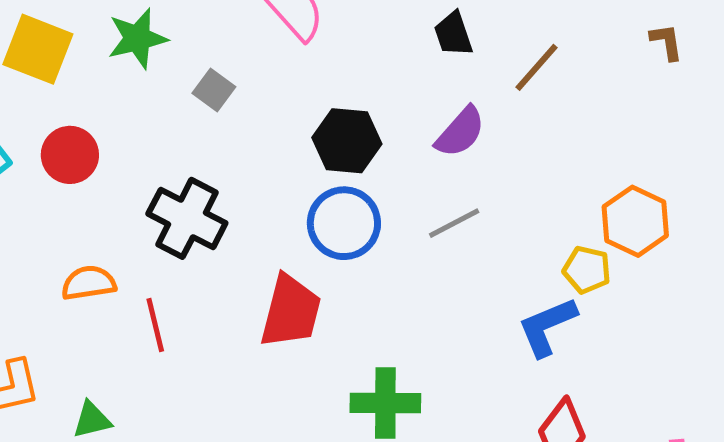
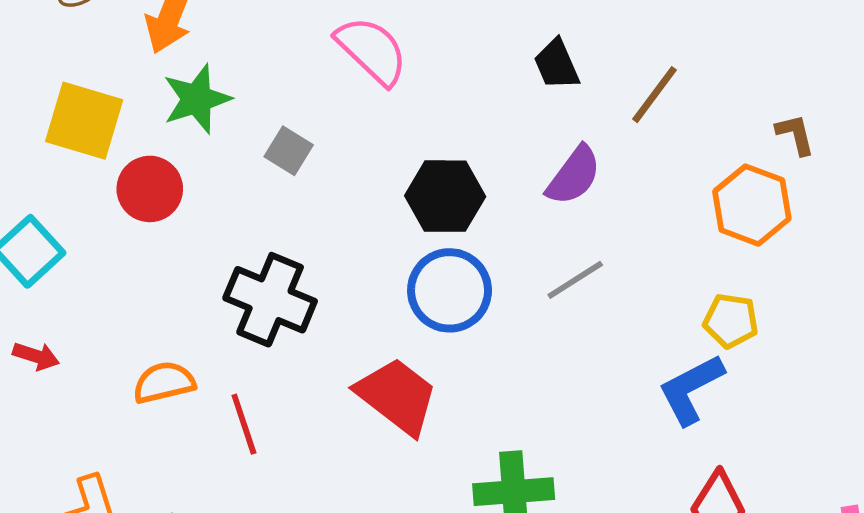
brown L-shape: (667, 42) -> (795, 134), moved
red circle: (70, 155) -> (150, 189), moved
orange hexagon: (635, 221) -> (752, 205), moved
red trapezoid: (291, 311) -> (397, 396), turned -62

